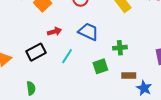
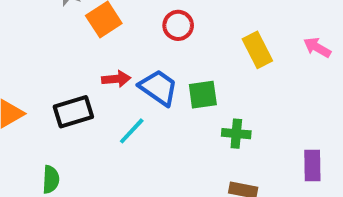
blue trapezoid: (88, 32) -> (158, 88), moved
green square: (100, 66) -> (203, 95), moved

